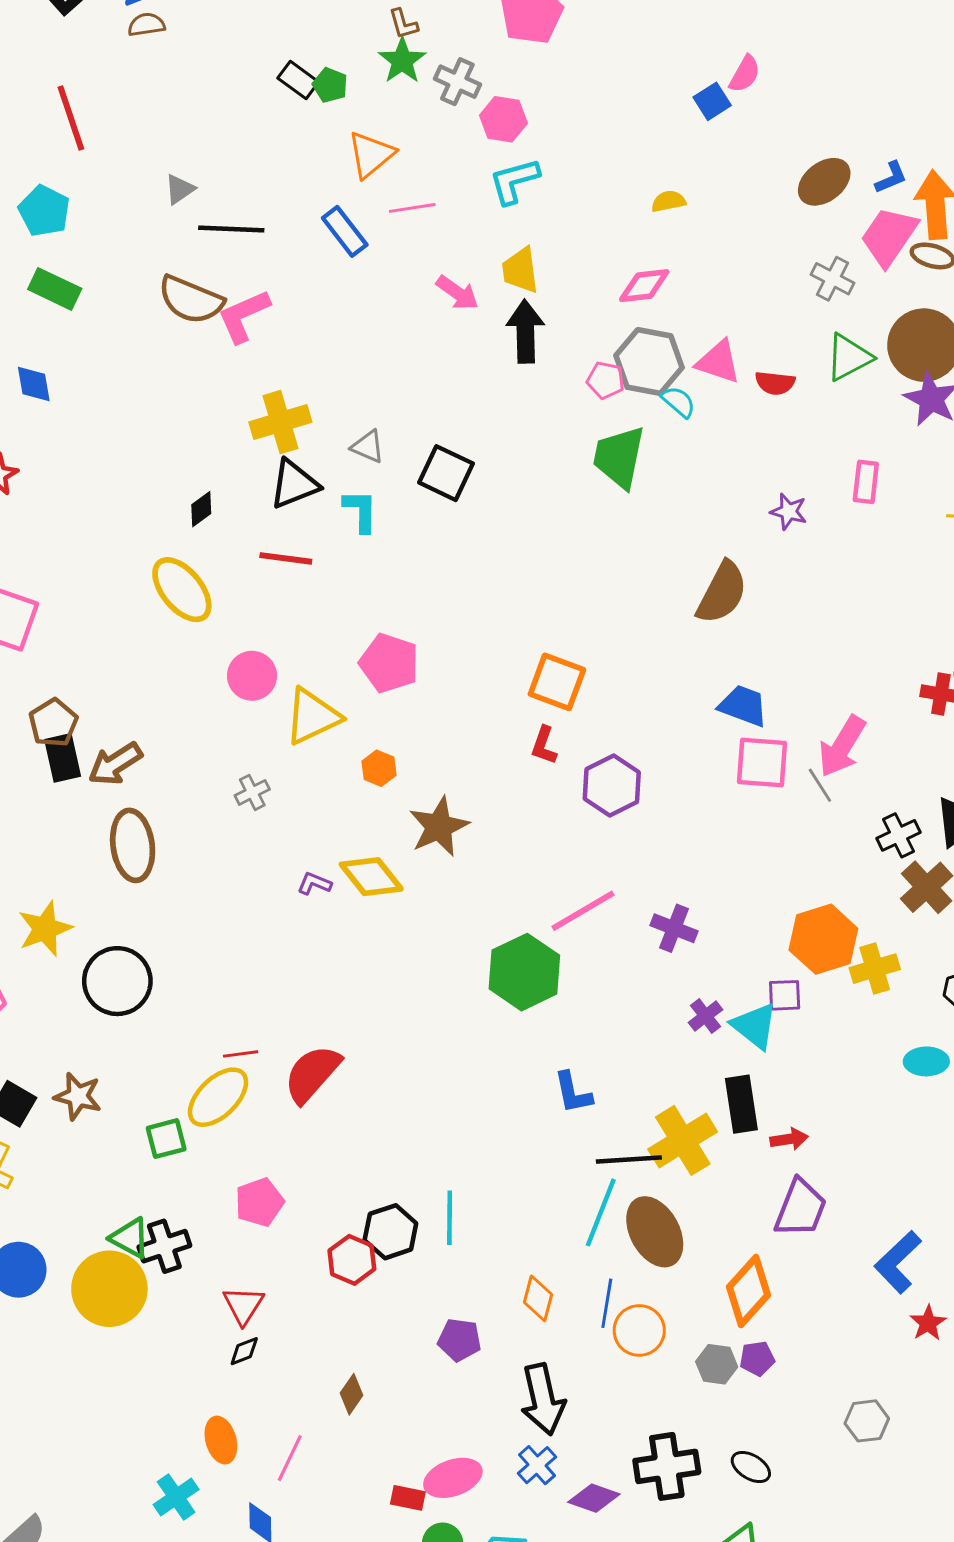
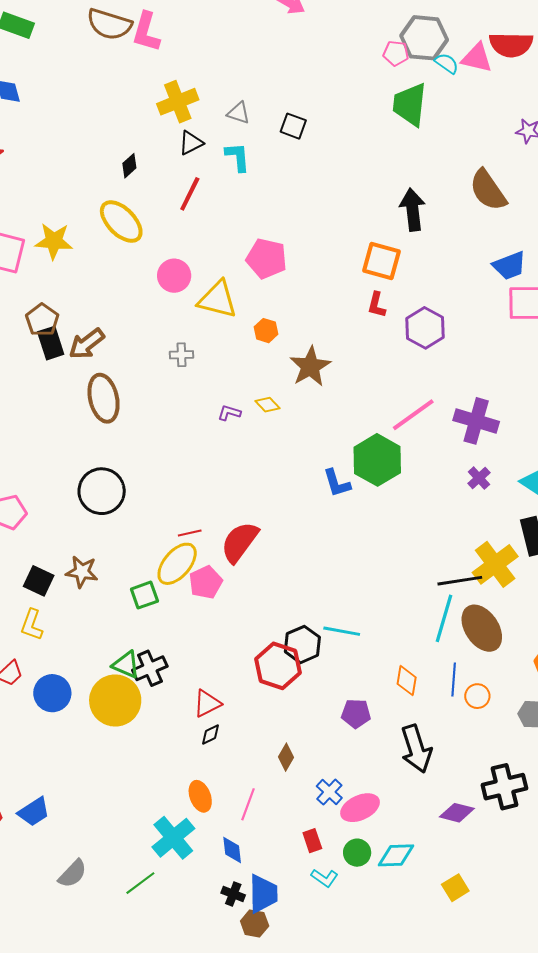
pink L-shape: (244, 316) -> (146, 32), turned -45
black arrow: (525, 331) -> (413, 210), moved
pink triangle: (718, 362) -> (477, 58), moved
red semicircle: (775, 383) -> (511, 45), size x1.6
black square: (446, 473) -> (293, 126), size x0.7
black triangle: (294, 484) -> (191, 143), size x0.7
red line: (286, 558) -> (190, 194), turned -66
brown semicircle: (722, 593) -> (488, 190), turned 123
blue trapezoid: (743, 706) -> (509, 266), turned 144
yellow triangle: (312, 716) -> (218, 300), turned 45
gray cross: (252, 792) -> (181, 355), turned 30
yellow diamond: (371, 877) -> (267, 405), size x0.6
purple cross: (674, 928) -> (476, 421), size x1.4
yellow star: (45, 929) -> (54, 241), moved, turned 30
purple cross: (705, 1016) -> (479, 478), moved
blue L-shape: (573, 1093) -> (337, 483), moved
pink pentagon: (259, 1202) -> (206, 582), moved
cyan line: (450, 1218) -> (342, 631), turned -75
red hexagon: (352, 1260) -> (278, 666), size x1.4
red triangle: (243, 1305) -> (207, 703), turned 36
orange circle: (639, 1330) -> (477, 696), size x0.7
blue cross: (537, 1465) -> (329, 792), moved
cyan cross: (176, 1497) -> (173, 838), size x1.4
red rectangle: (408, 1498) -> (312, 841), moved, turned 65

